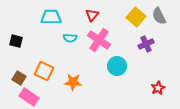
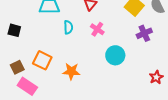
cyan semicircle: (70, 38) -> (68, 27), turned -96
pink cross: (99, 40) -> (97, 29), size x0.6
brown square: (19, 78) -> (17, 67), turned 32

